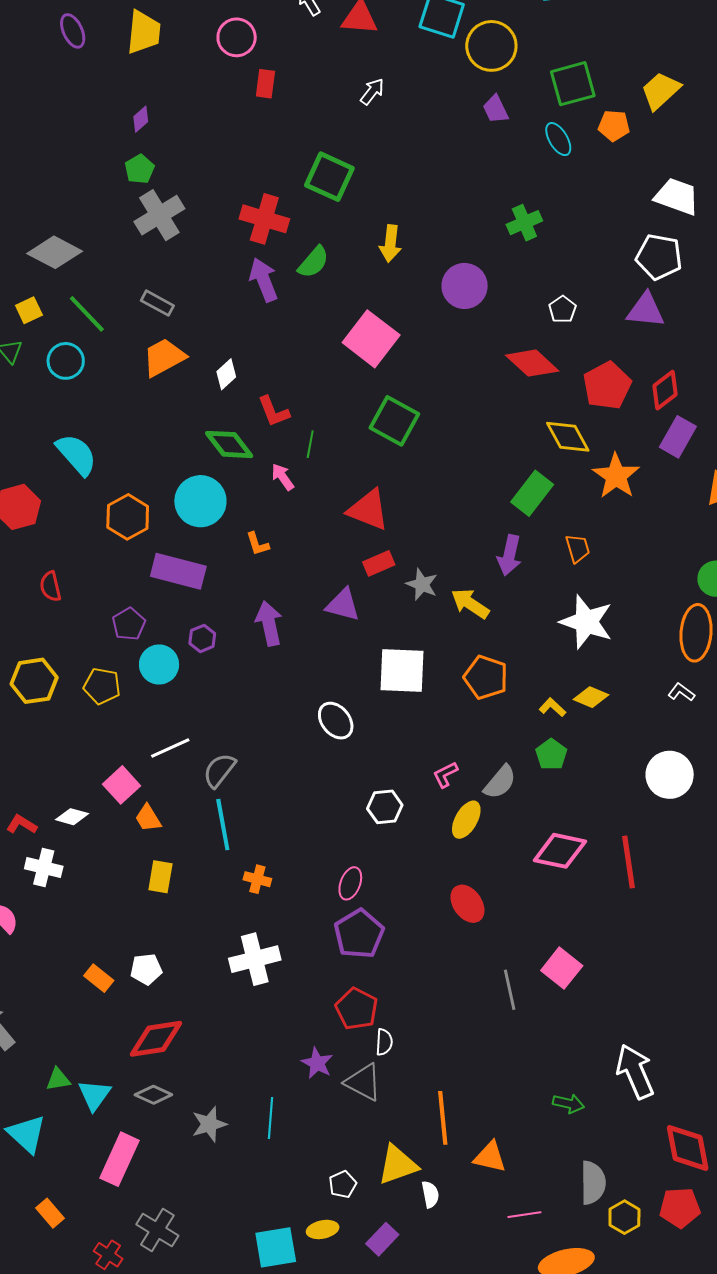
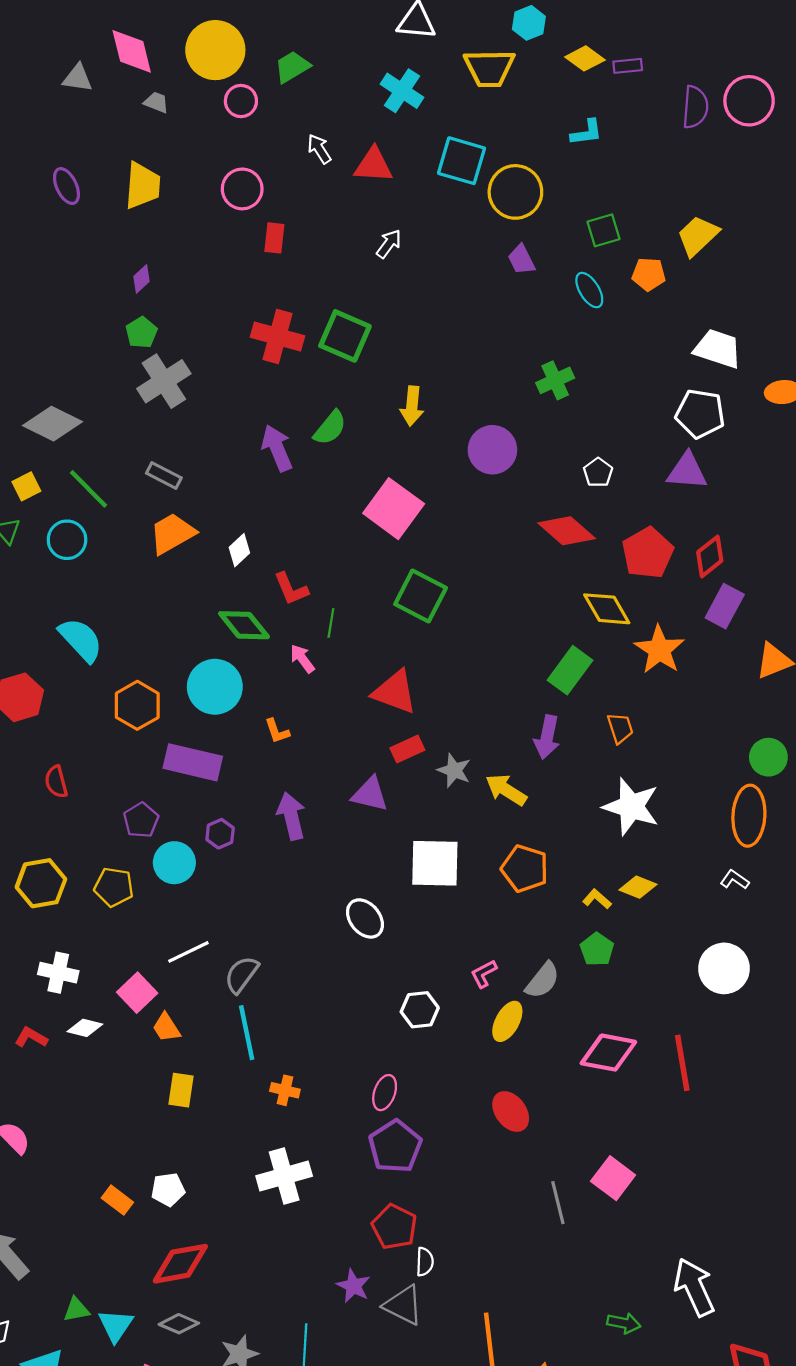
green square: (573, 84) -> (604, 230), size x0.7
red cross: (264, 219) -> (277, 337), moved
white cross: (44, 867) -> (58, 973), moved

